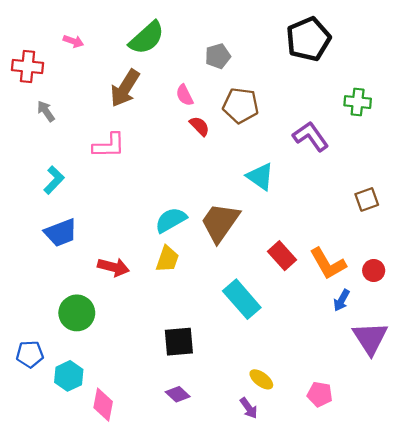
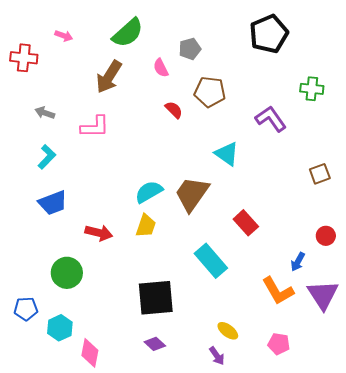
pink semicircle: (185, 95) -> (161, 68), moved
gray arrow: (46, 111) -> (45, 113), moved, turned -36
orange L-shape: (328, 264) -> (278, 291), moved
black square: (179, 342) -> (156, 298), size x1.4

